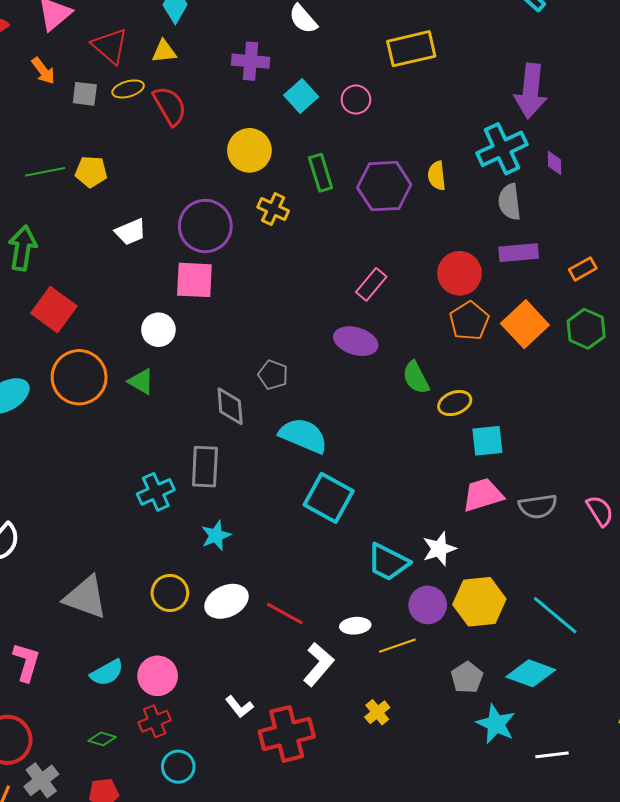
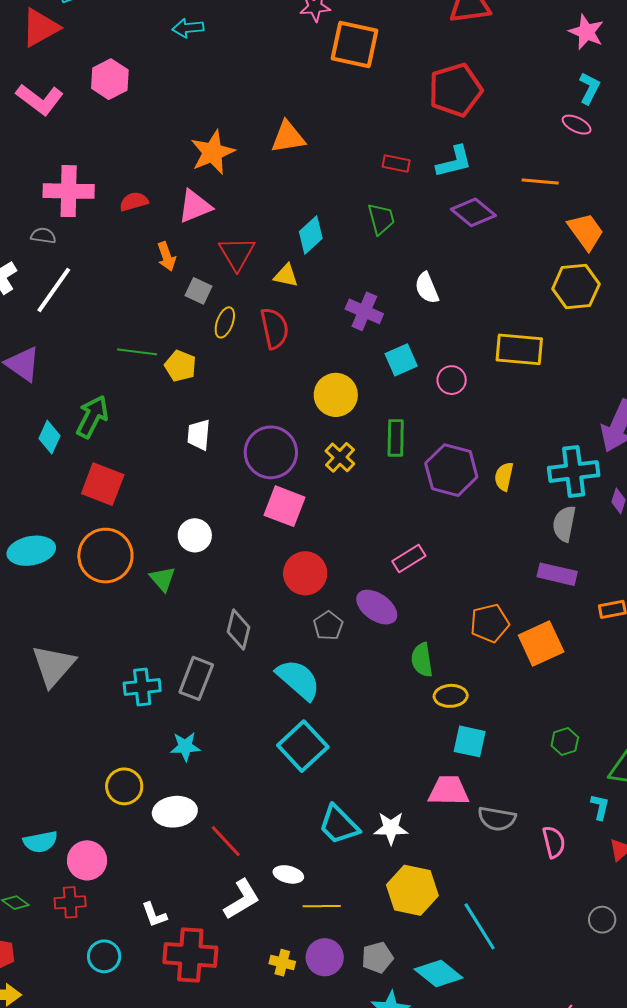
yellow ellipse: (128, 89) -> (225, 322), moved, turned -72
white trapezoid: (130, 232) -> (199, 435), turned 100
red circle: (460, 273) -> (305, 573), moved
pink square: (194, 280) -> (285, 506), moved
red square: (54, 310) -> (103, 484), turned -33
green hexagon: (586, 329) -> (565, 741), moved, size x0.7
gray pentagon: (273, 375) -> (328, 626), moved
gray triangle: (86, 597) -> (53, 666), moved, turned 33
purple circle: (428, 605) -> (325, 957), moved
yellow cross: (377, 712) -> (282, 963), turned 35
cyan circle: (178, 767) -> (104, 956), moved

